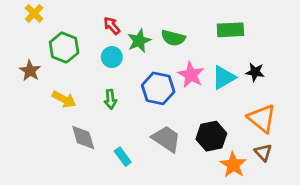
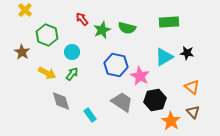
cyan circle: (112, 57) -> (72, 52), moved
pink star: (191, 75) -> (140, 76), moved
green arrow: (110, 99) -> (72, 74), moved, turned -136
orange triangle: (262, 118) -> (192, 87), size x0.7

